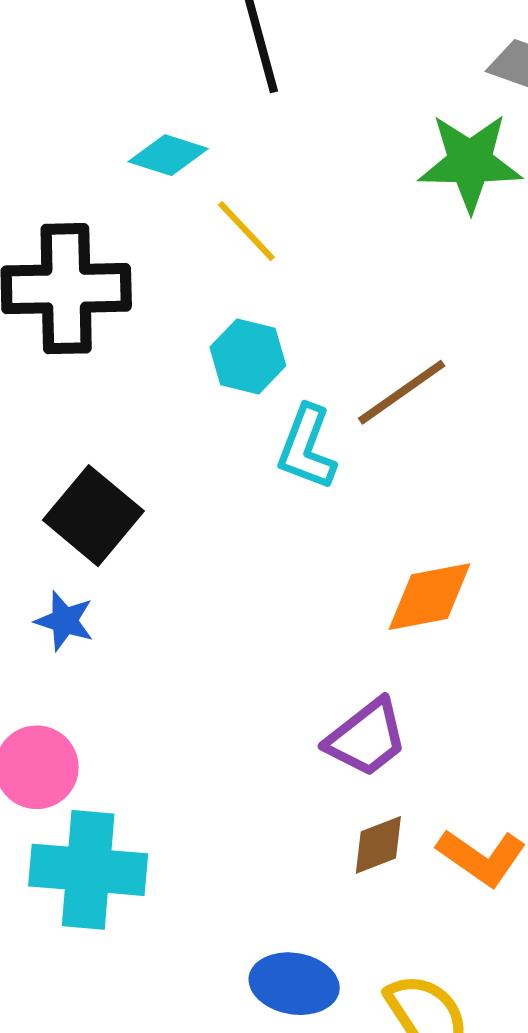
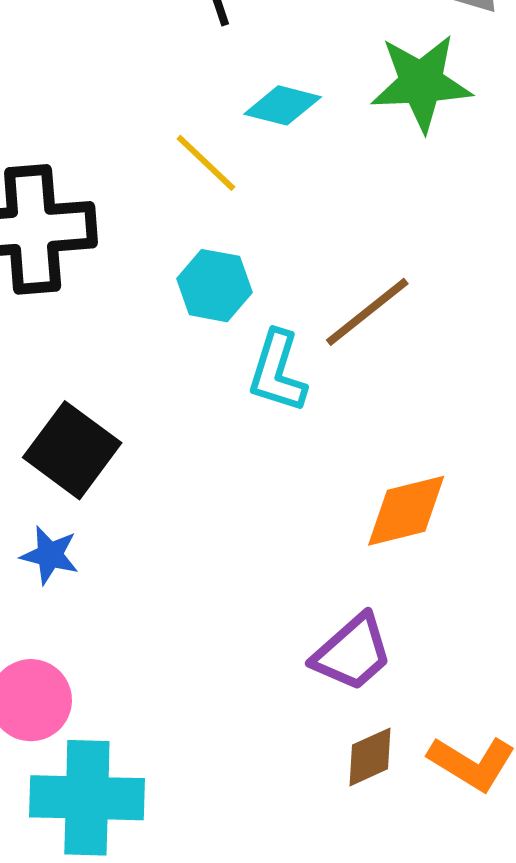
cyan diamond: (168, 155) -> (283, 105), moved

